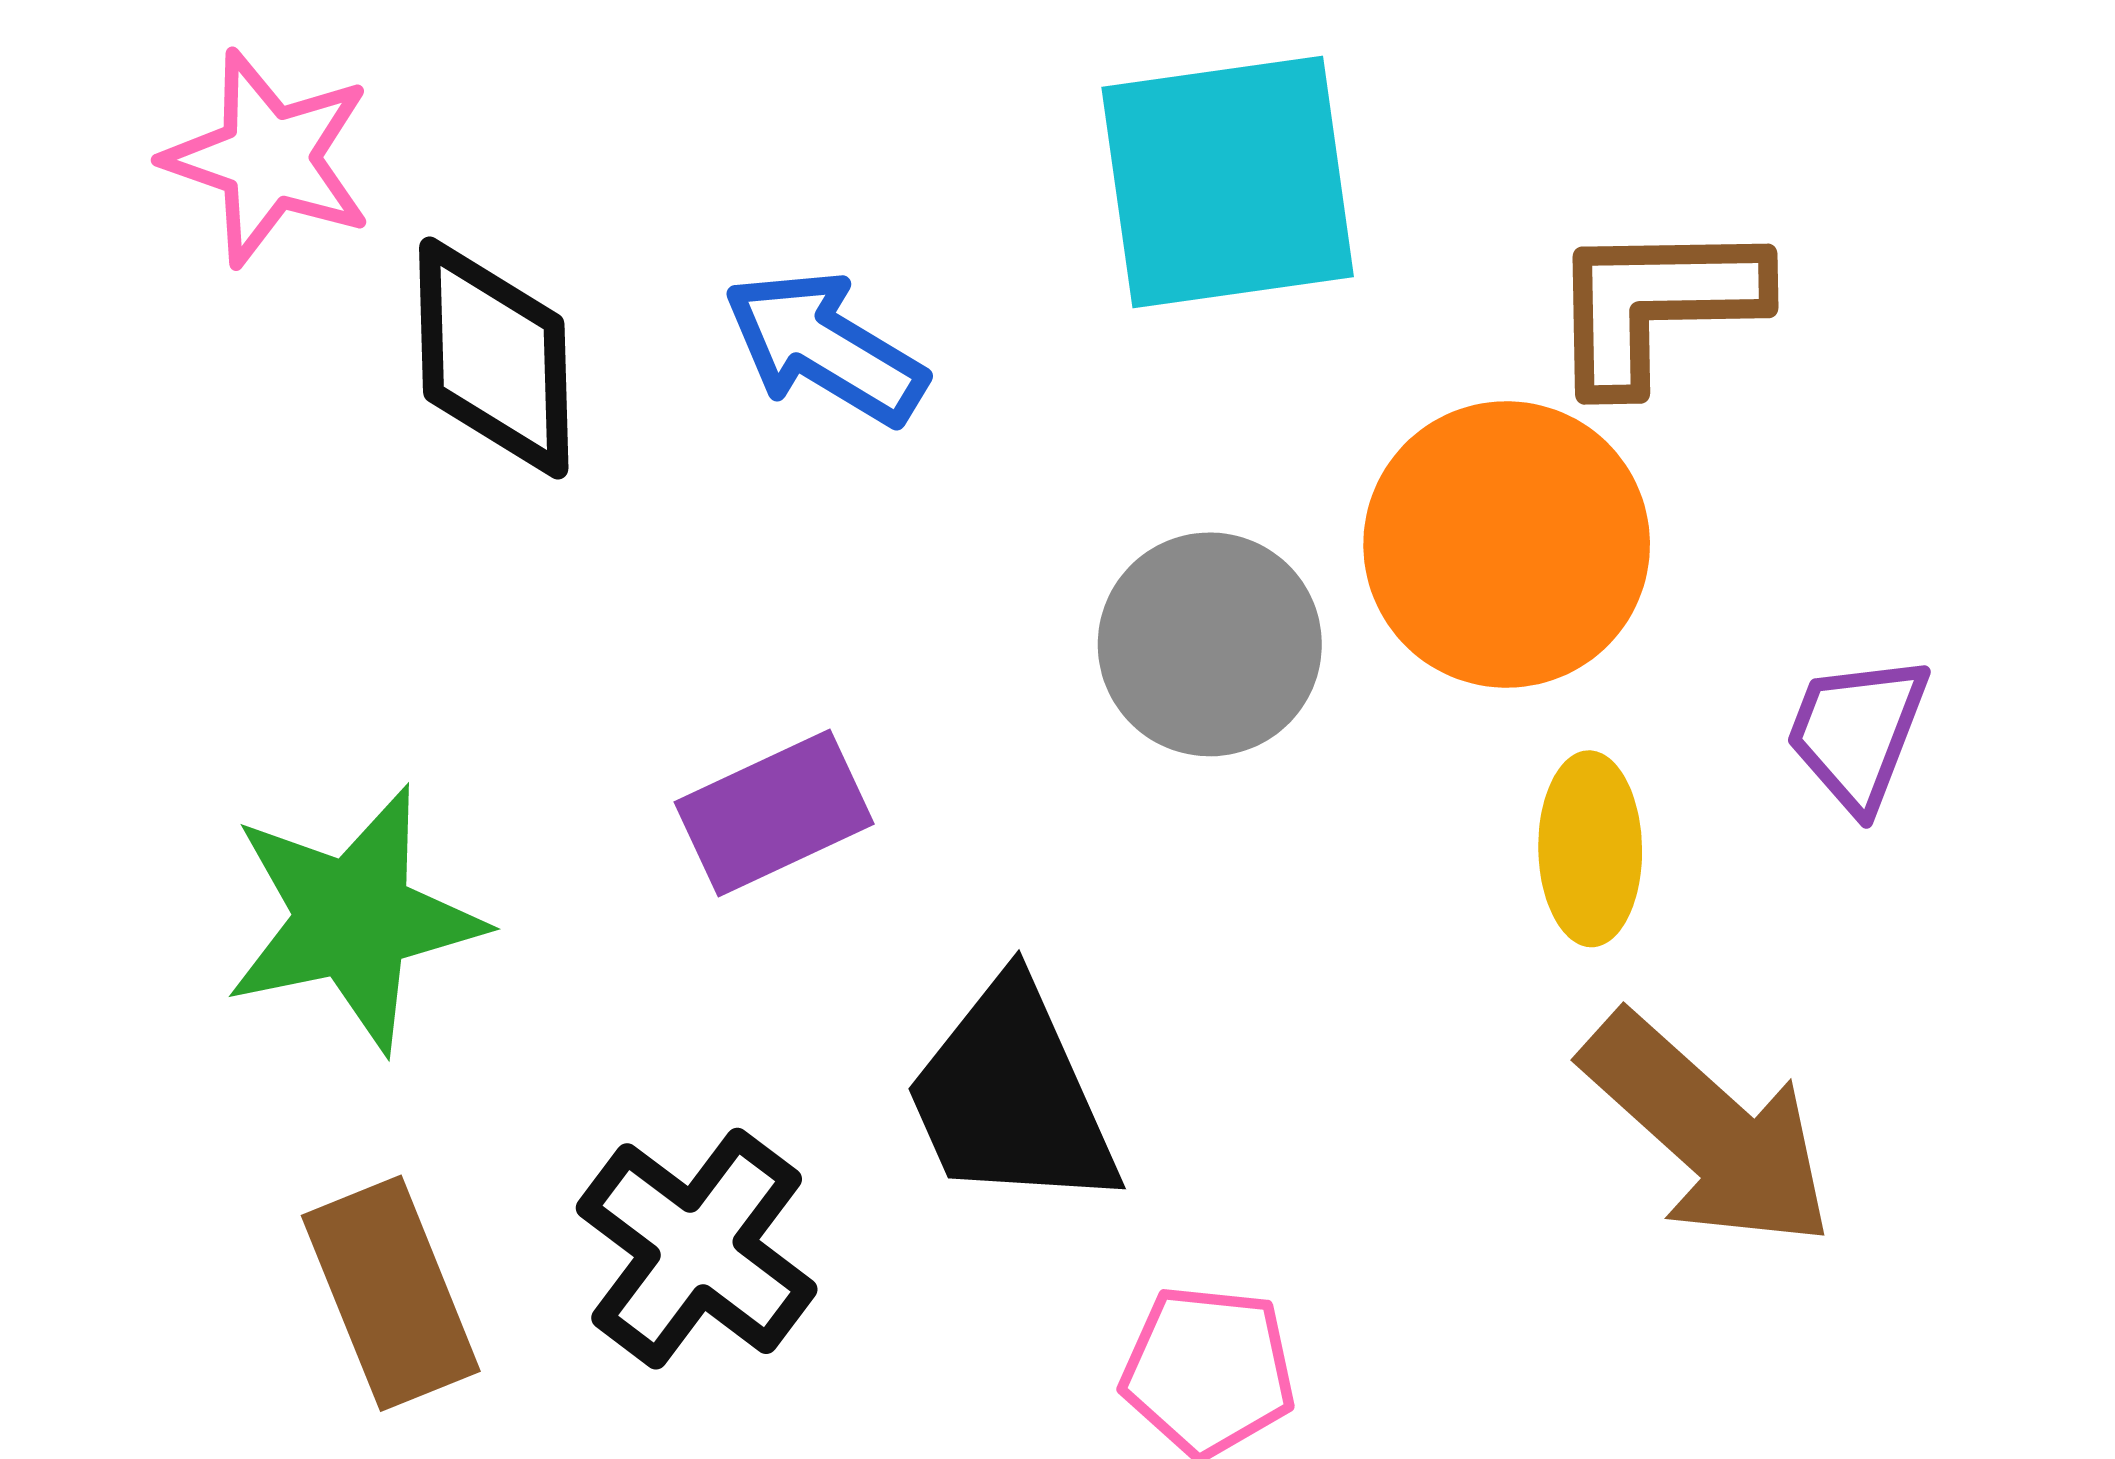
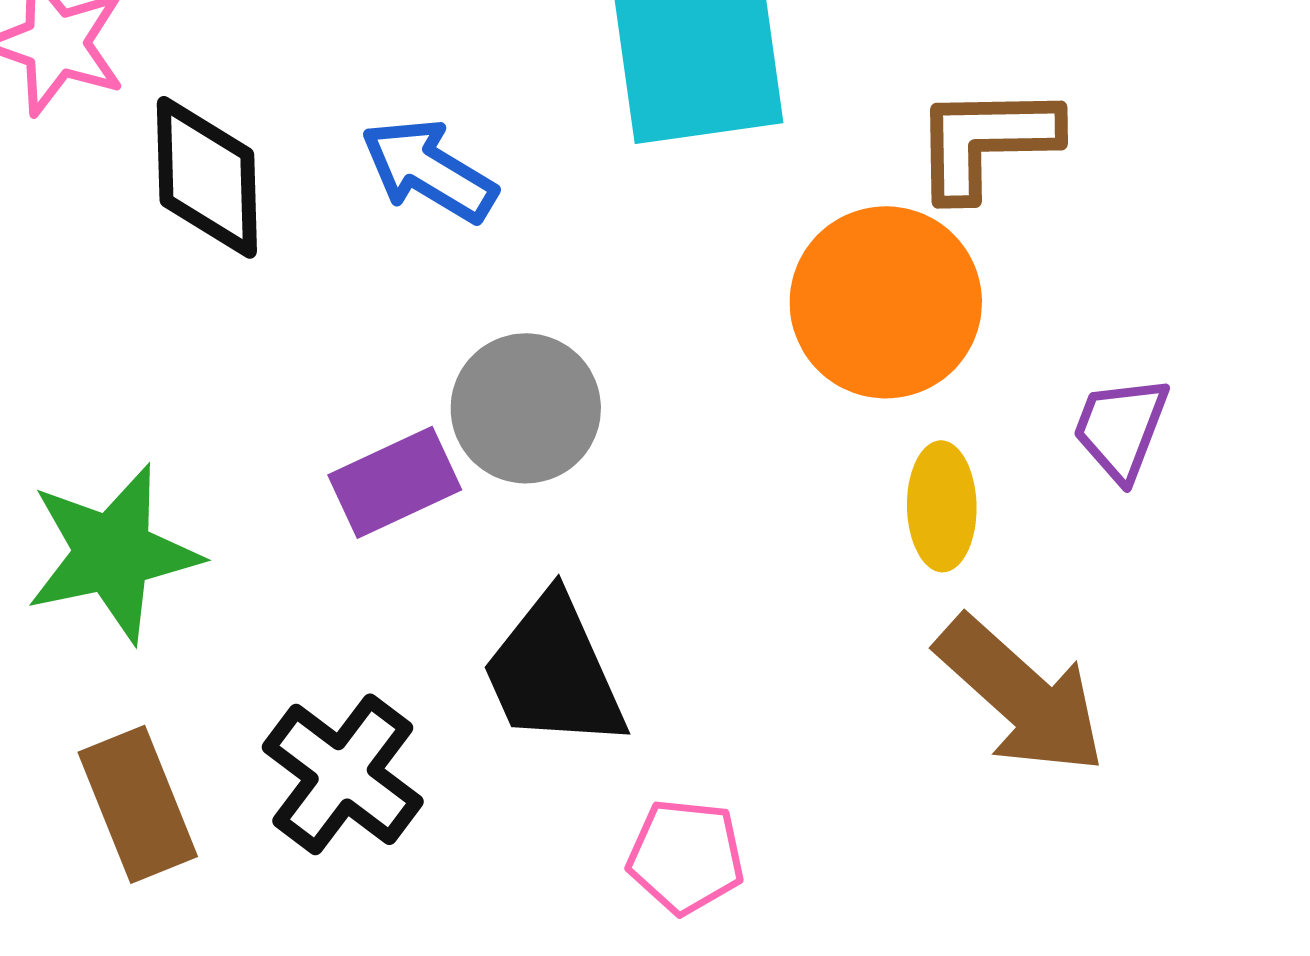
gray circle: (1210, 644) -> (526, 408), moved

